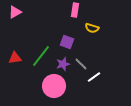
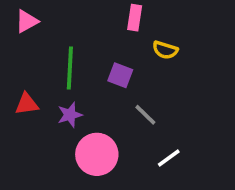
green line: (41, 56) -> (70, 68), moved, turned -35
purple star: (63, 64) -> (70, 115), moved
white line: (94, 77) -> (169, 158), moved

